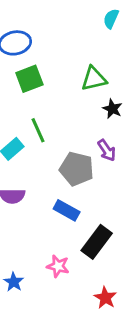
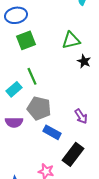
purple arrow: (107, 150) -> (81, 116), moved
gray pentagon: (77, 169) -> (39, 108), moved

